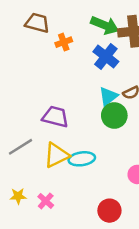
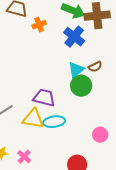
purple trapezoid: (55, 117) -> (44, 98), moved
yellow triangle: (57, 155) -> (33, 119), turned 35

